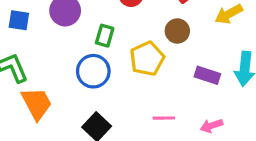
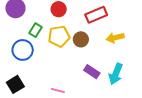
yellow pentagon: (147, 59) -> (59, 36), moved

